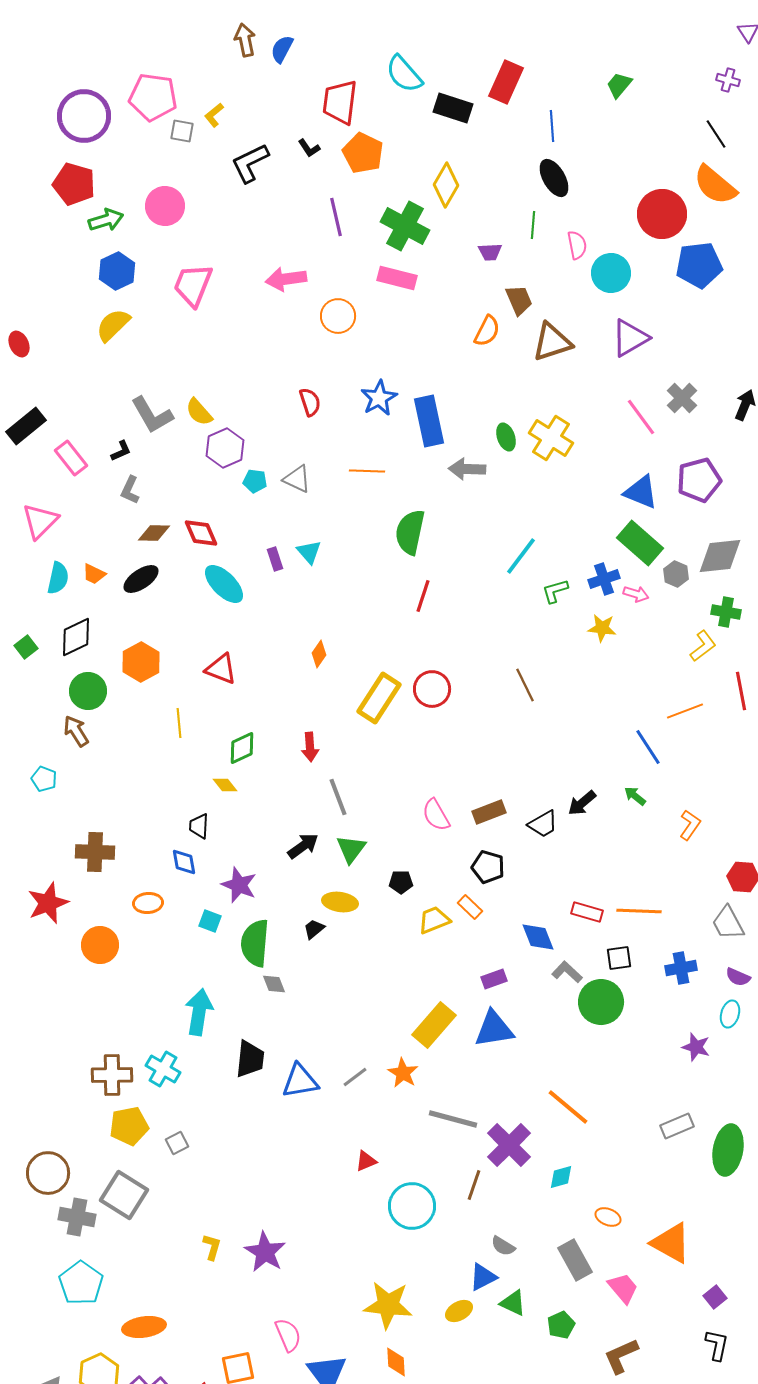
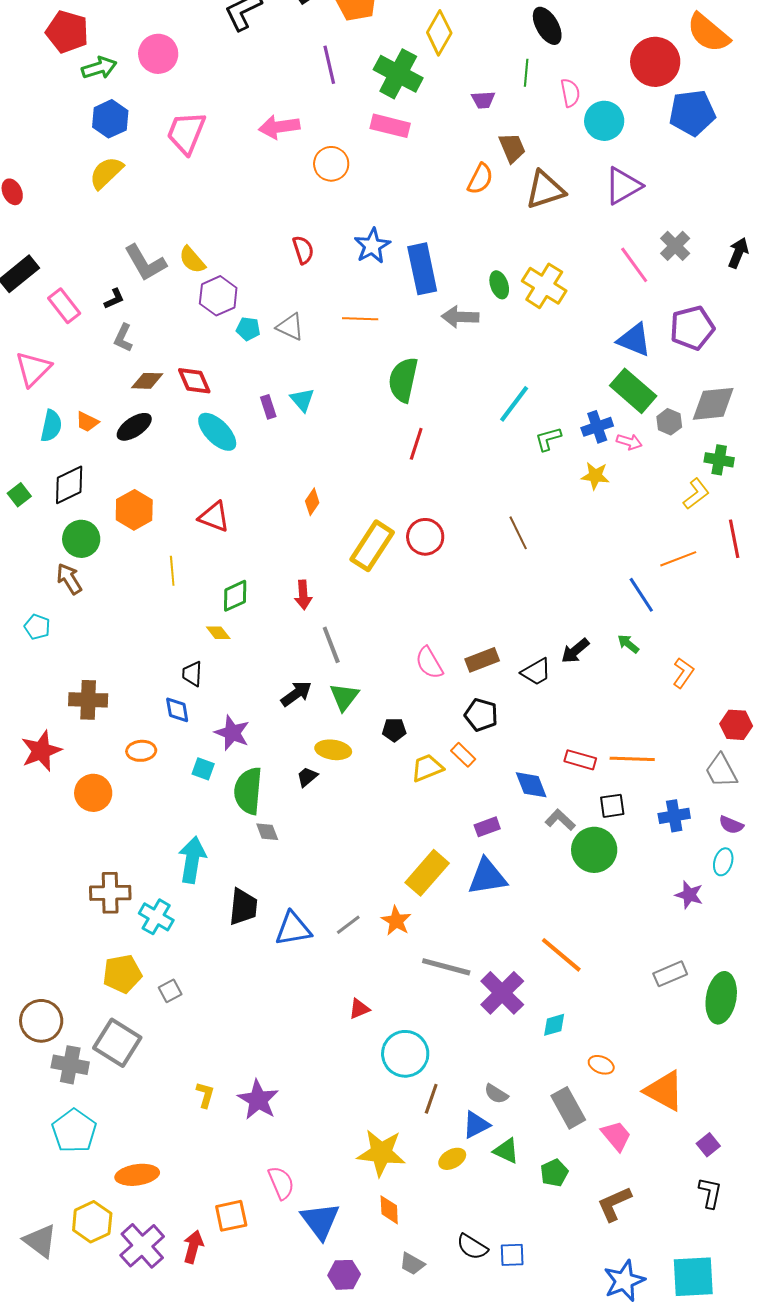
brown cross: (112, 1075) -> (110, 893), moved
brown line: (474, 1185) -> (431, 1099), moved

